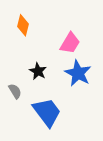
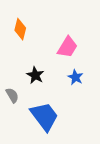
blue star: (78, 73) -> (75, 77), size x0.6

